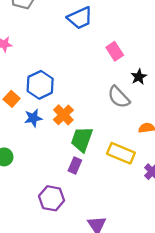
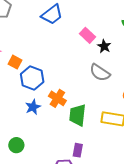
black star: (139, 77) -> (104, 46), moved
orange square: (12, 99) -> (15, 62), moved
purple rectangle: (75, 166) -> (78, 150), moved

